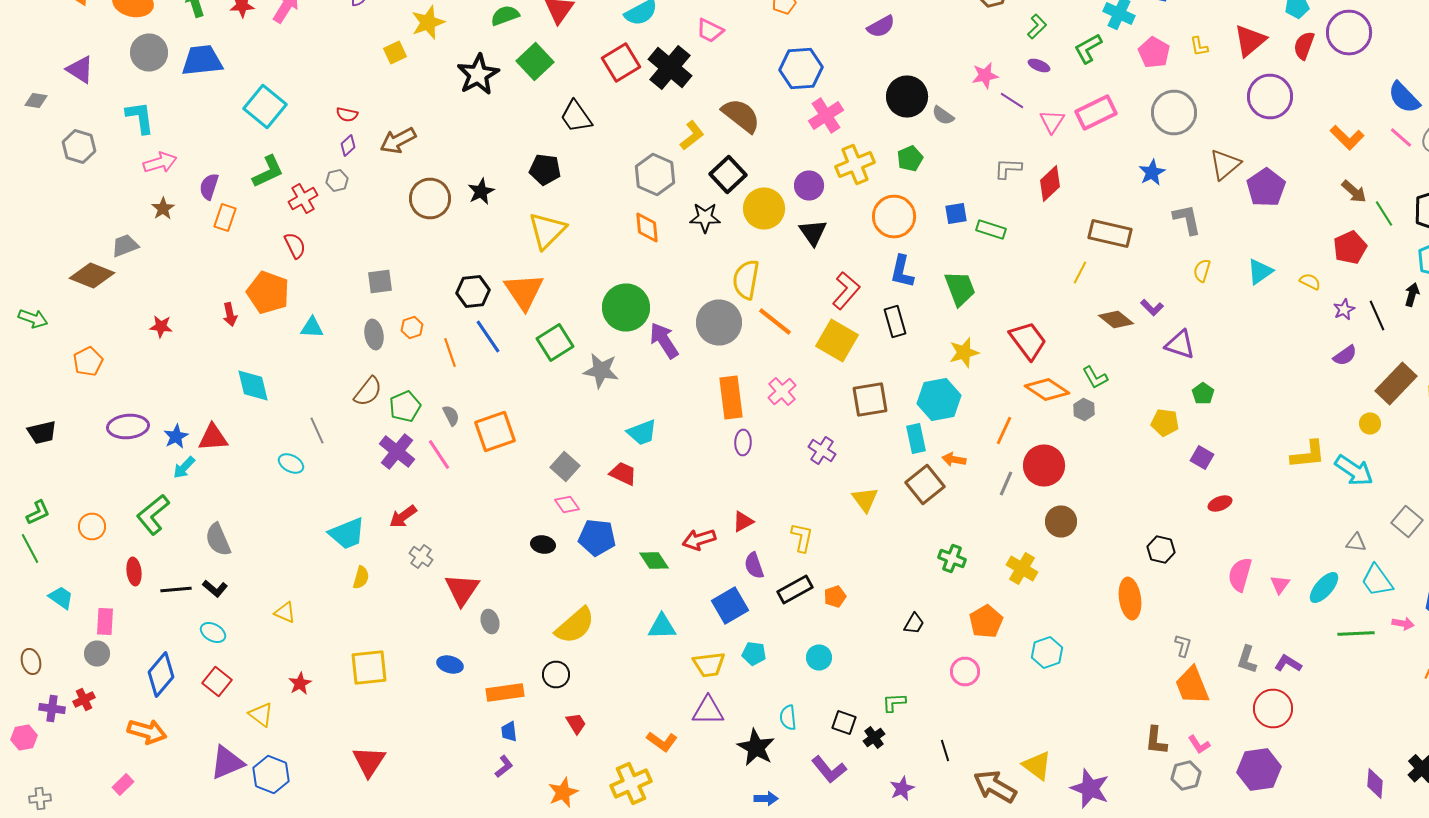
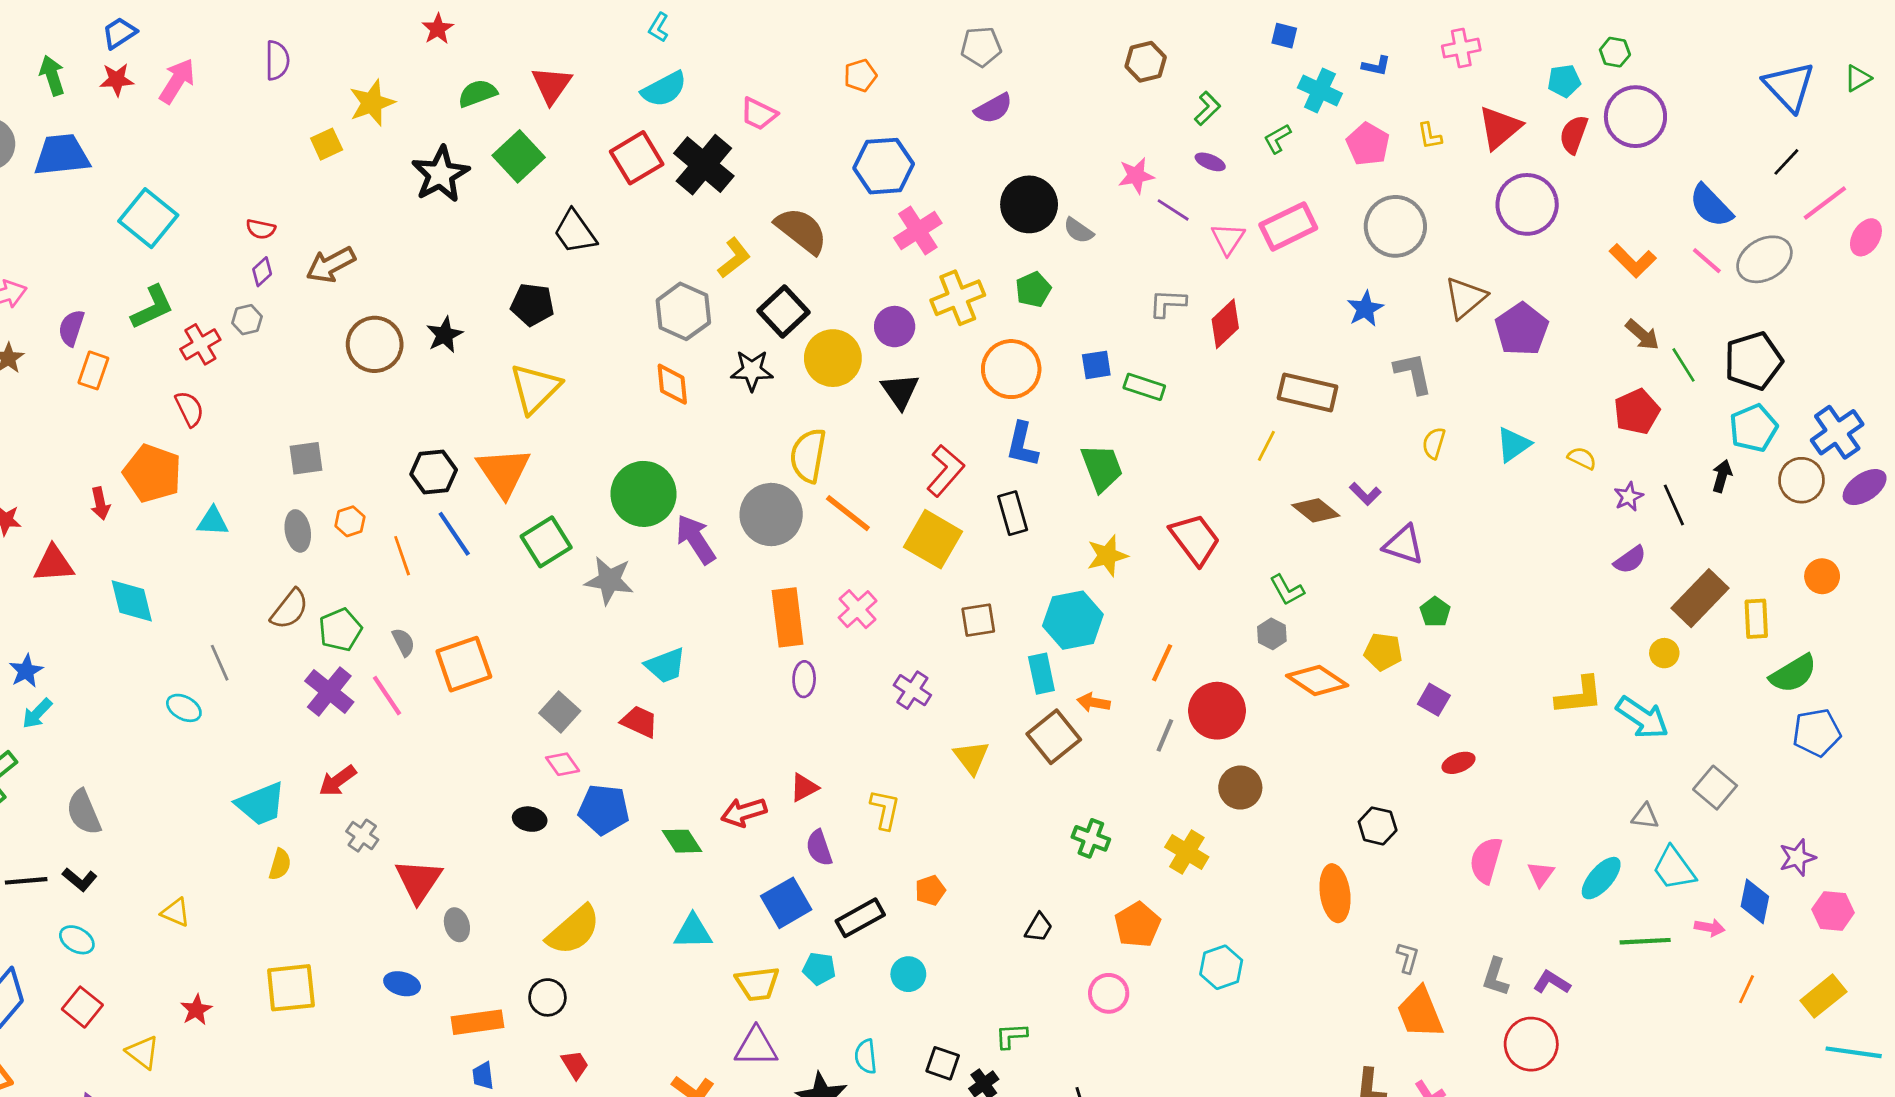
green L-shape: (1088, 48) -> (1277, 139), size x0.7
orange diamond: (1047, 390) -> (1317, 681), moved
brown square: (870, 400) -> (978, 620), size x0.7
red triangle: (213, 438) -> (54, 564), moved
black rectangle: (795, 590) -> (860, 918), moved

